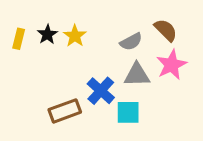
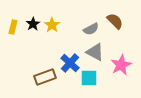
pink star: (171, 65) -> (121, 65), moved
gray triangle: (137, 75) -> (95, 52), turned 30

